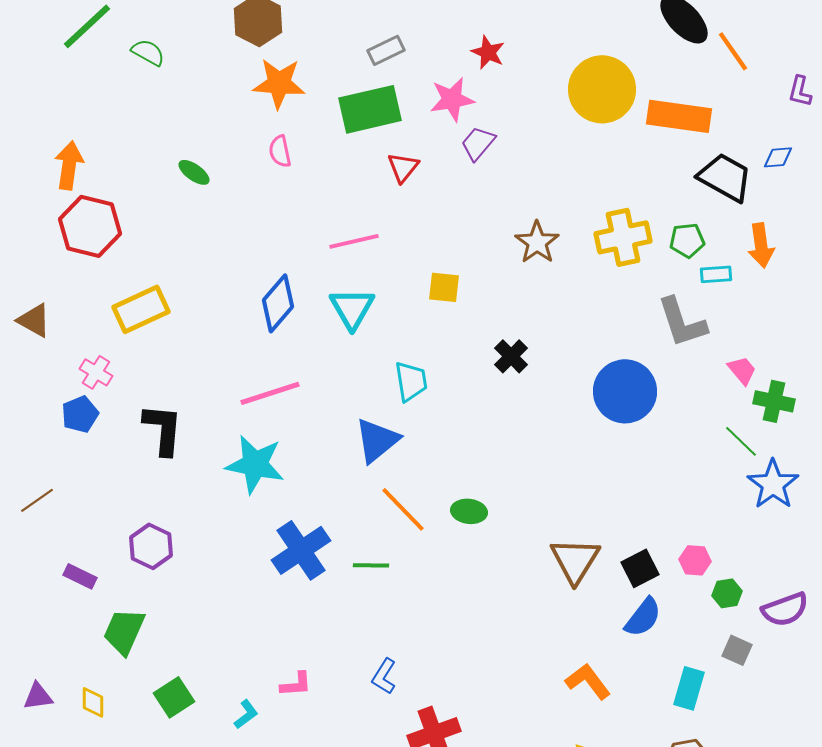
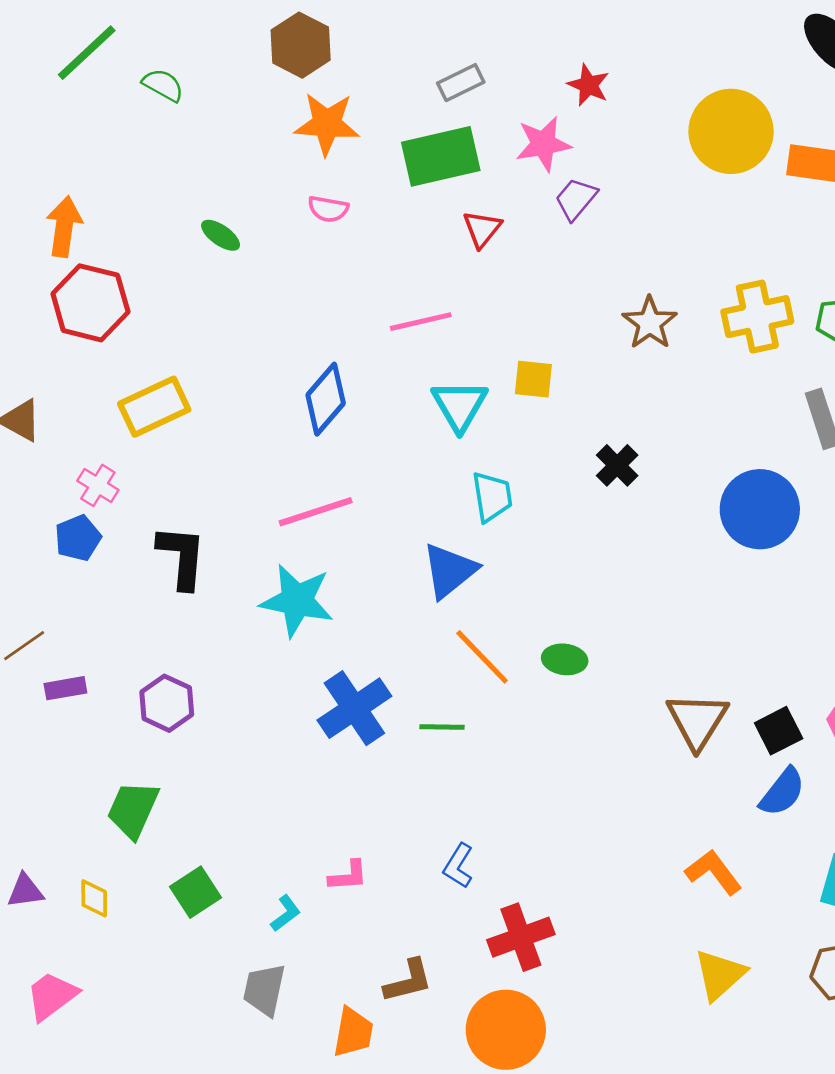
pink semicircle: (280, 151) -> (328, 209), turned -68
cyan triangle: (352, 308) -> (460, 405), moved
purple rectangle: (80, 576) -> (65, 688), moved, turned -36

